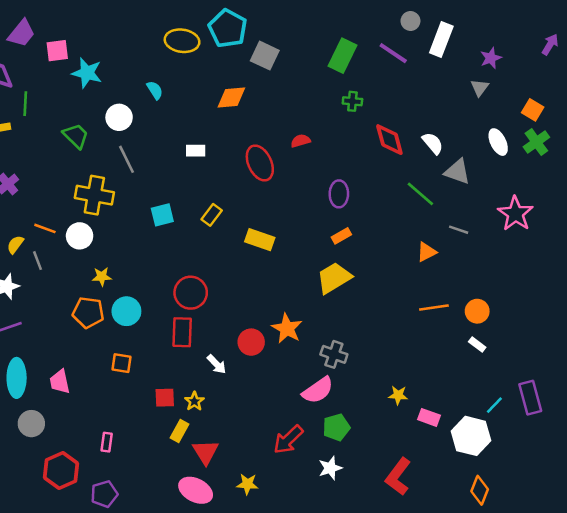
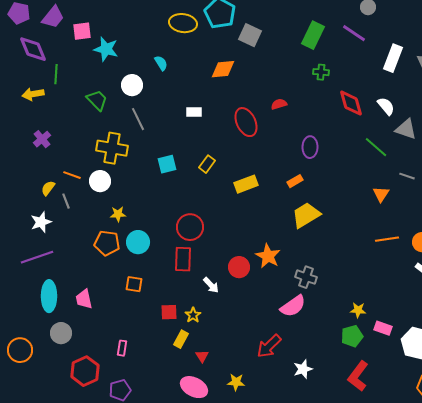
white rectangle: (441, 40) -> (393, 58), moved
orange rectangle: (341, 236) -> (295, 181), moved
yellow rectangle: (260, 240) -> (246, 184), turned -40
orange triangle: (427, 252) -> (381, 194), turned -30
green pentagon: (336, 427) -> (352, 336), moved
red triangle: (205, 452) -> (202, 356), size x0.6

